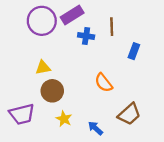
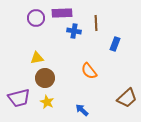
purple rectangle: (72, 15) -> (62, 13), turned 30
purple circle: (42, 21) -> (36, 18), size x0.7
brown trapezoid: (129, 114) -> (127, 98), moved
yellow star: (64, 119) -> (47, 102), moved

